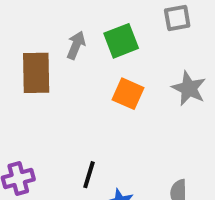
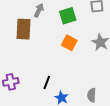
gray arrow: (76, 45) -> (39, 10), moved

